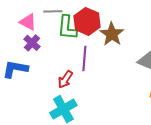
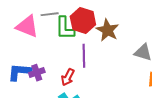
pink triangle: (28, 22) -> (27, 26), size x1.4
purple cross: (32, 43) -> (37, 73), moved, turned 35

